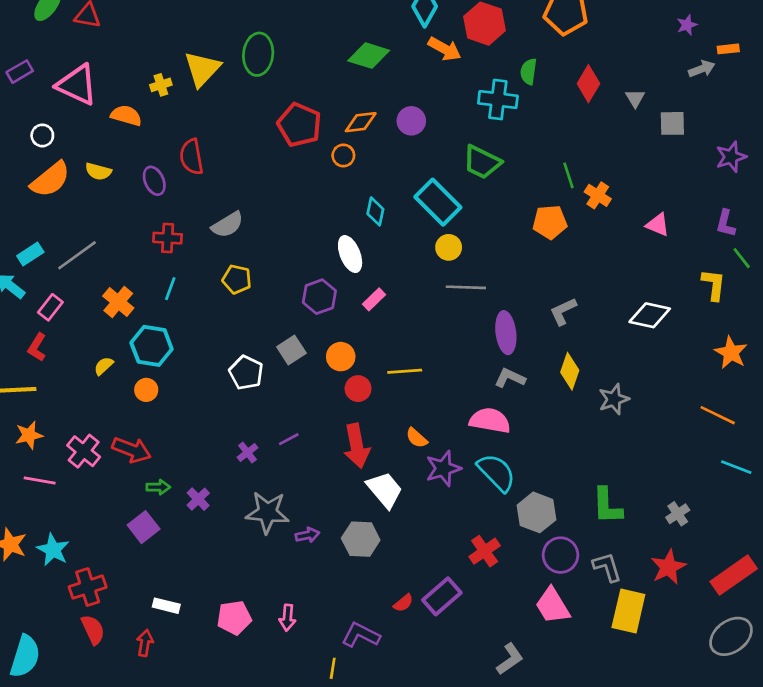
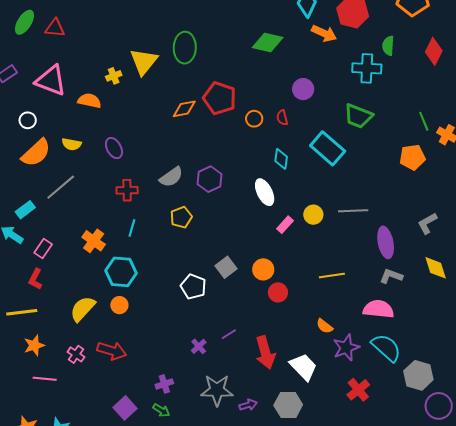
orange diamond: (361, 122) -> (184, 109), moved
red semicircle: (192, 157) -> (282, 118), moved, size x0.6
yellow circle: (449, 247) -> (313, 215), moved
gray line: (77, 255) -> (61, 187), moved
yellow pentagon: (237, 279) -> (181, 217), turned -30
purple hexagon: (319, 297) -> (209, 179), moved
yellow semicircle: (104, 366) -> (83, 309), moved, size x1.8
yellow line: (405, 371) -> (332, 275), moved
yellow diamond: (570, 371) -> (436, 268), turned -32
red arrow: (357, 446) -> (265, 353), moved
pink cross: (84, 451) -> (76, 354), size x0.7
green arrow: (158, 487) -> (161, 410), moved, turned 36
purple cross: (198, 499) -> (164, 384), turned 30
red cross: (485, 551) -> (358, 390), moved

